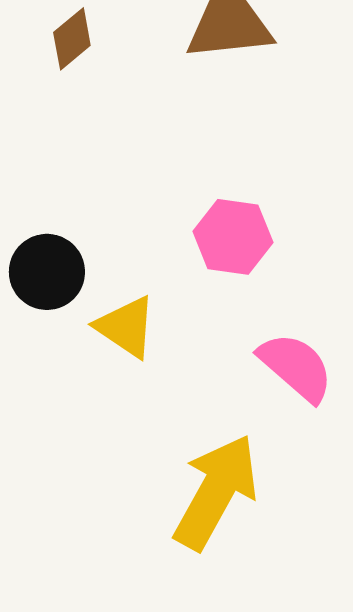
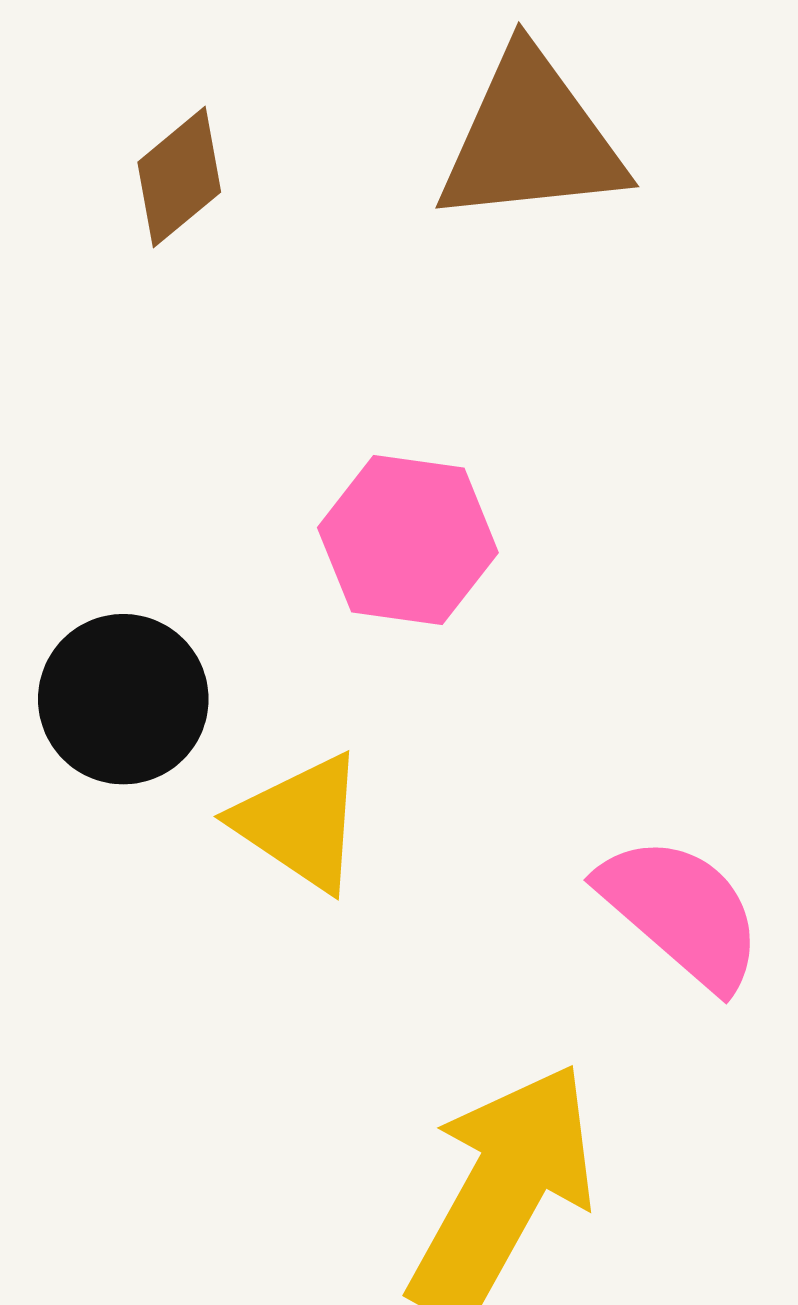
pink hexagon: (233, 237) -> (408, 540), moved

